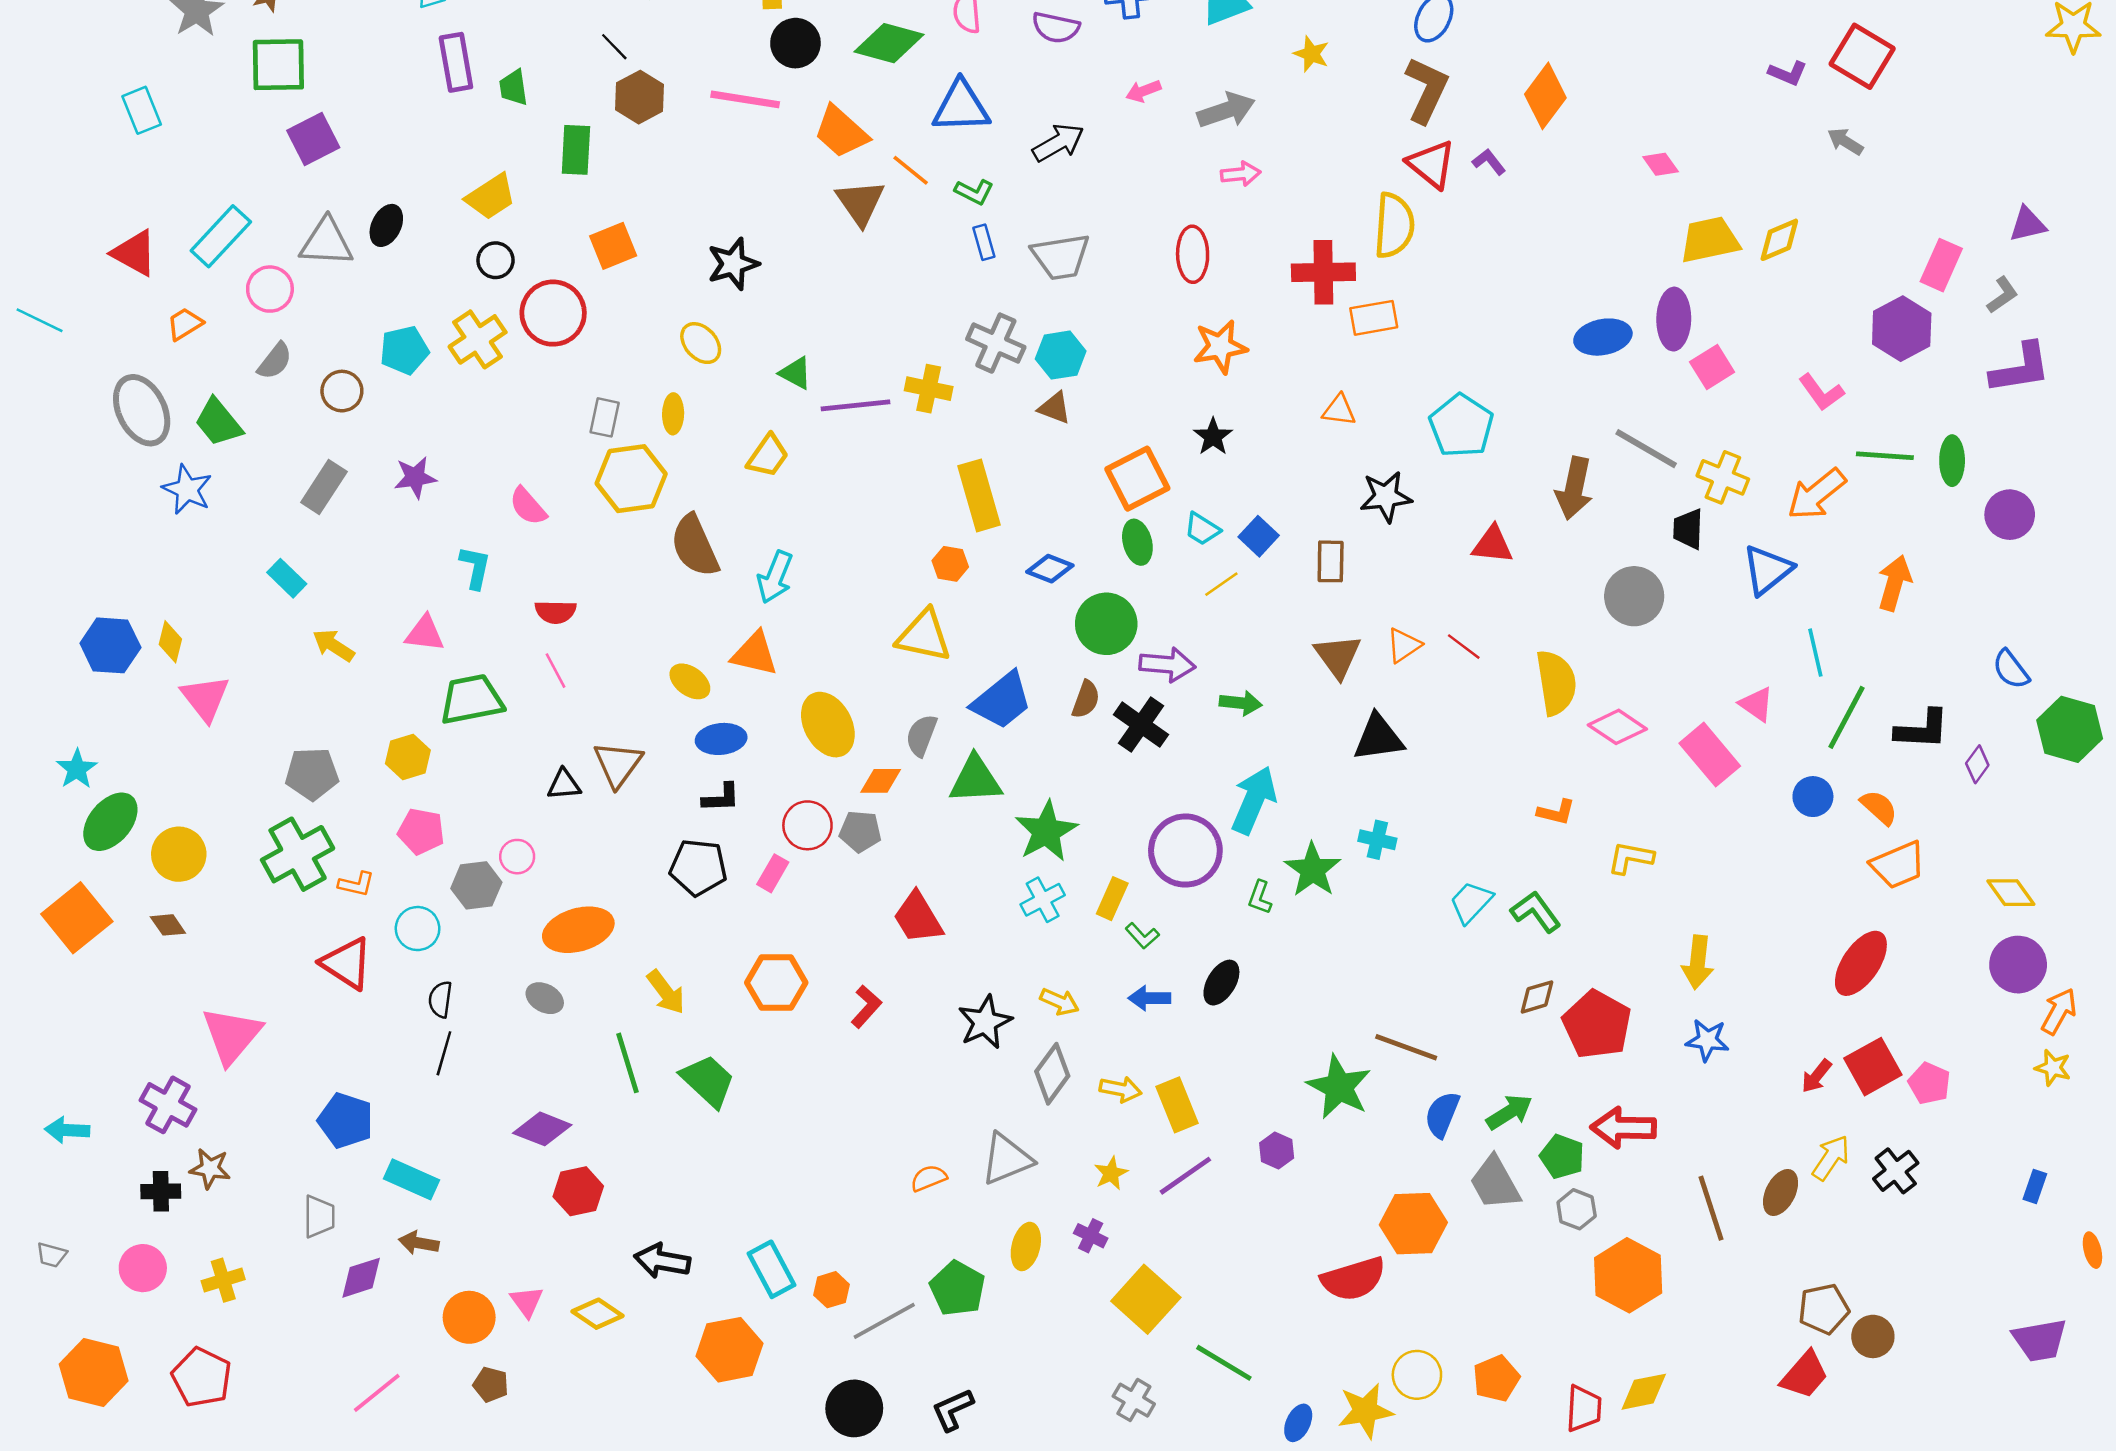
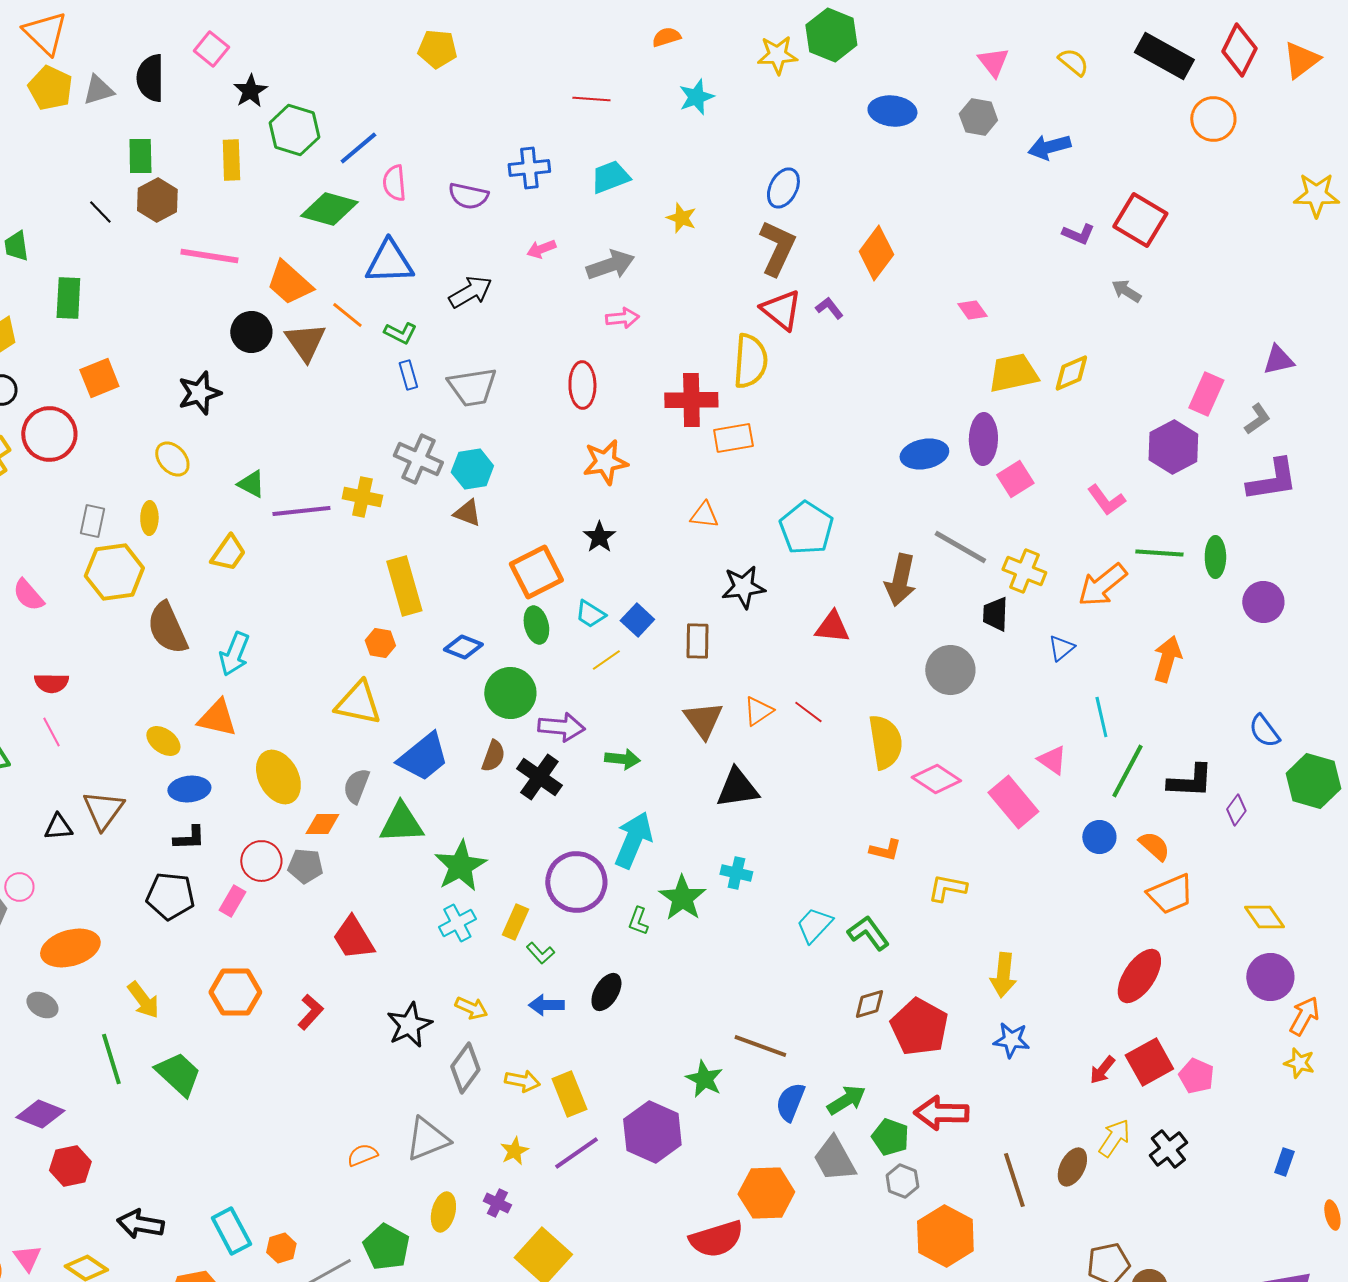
black circle: (795, 43) -> (251, 332), moved
brown hexagon: (639, 97) -> (157, 200), moved
blue triangle: (1767, 570) -> (1061, 648), size x0.6
green star: (1339, 1087) -> (704, 1079), size x0.7
purple hexagon: (1277, 1151) -> (652, 1132), size x2.0

